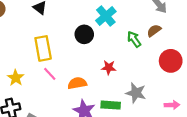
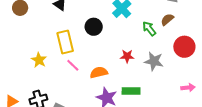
black circle: (84, 34) -> (94, 27), moved
yellow star: (16, 78) -> (39, 60), moved
gray star: (136, 93) -> (154, 61), moved

